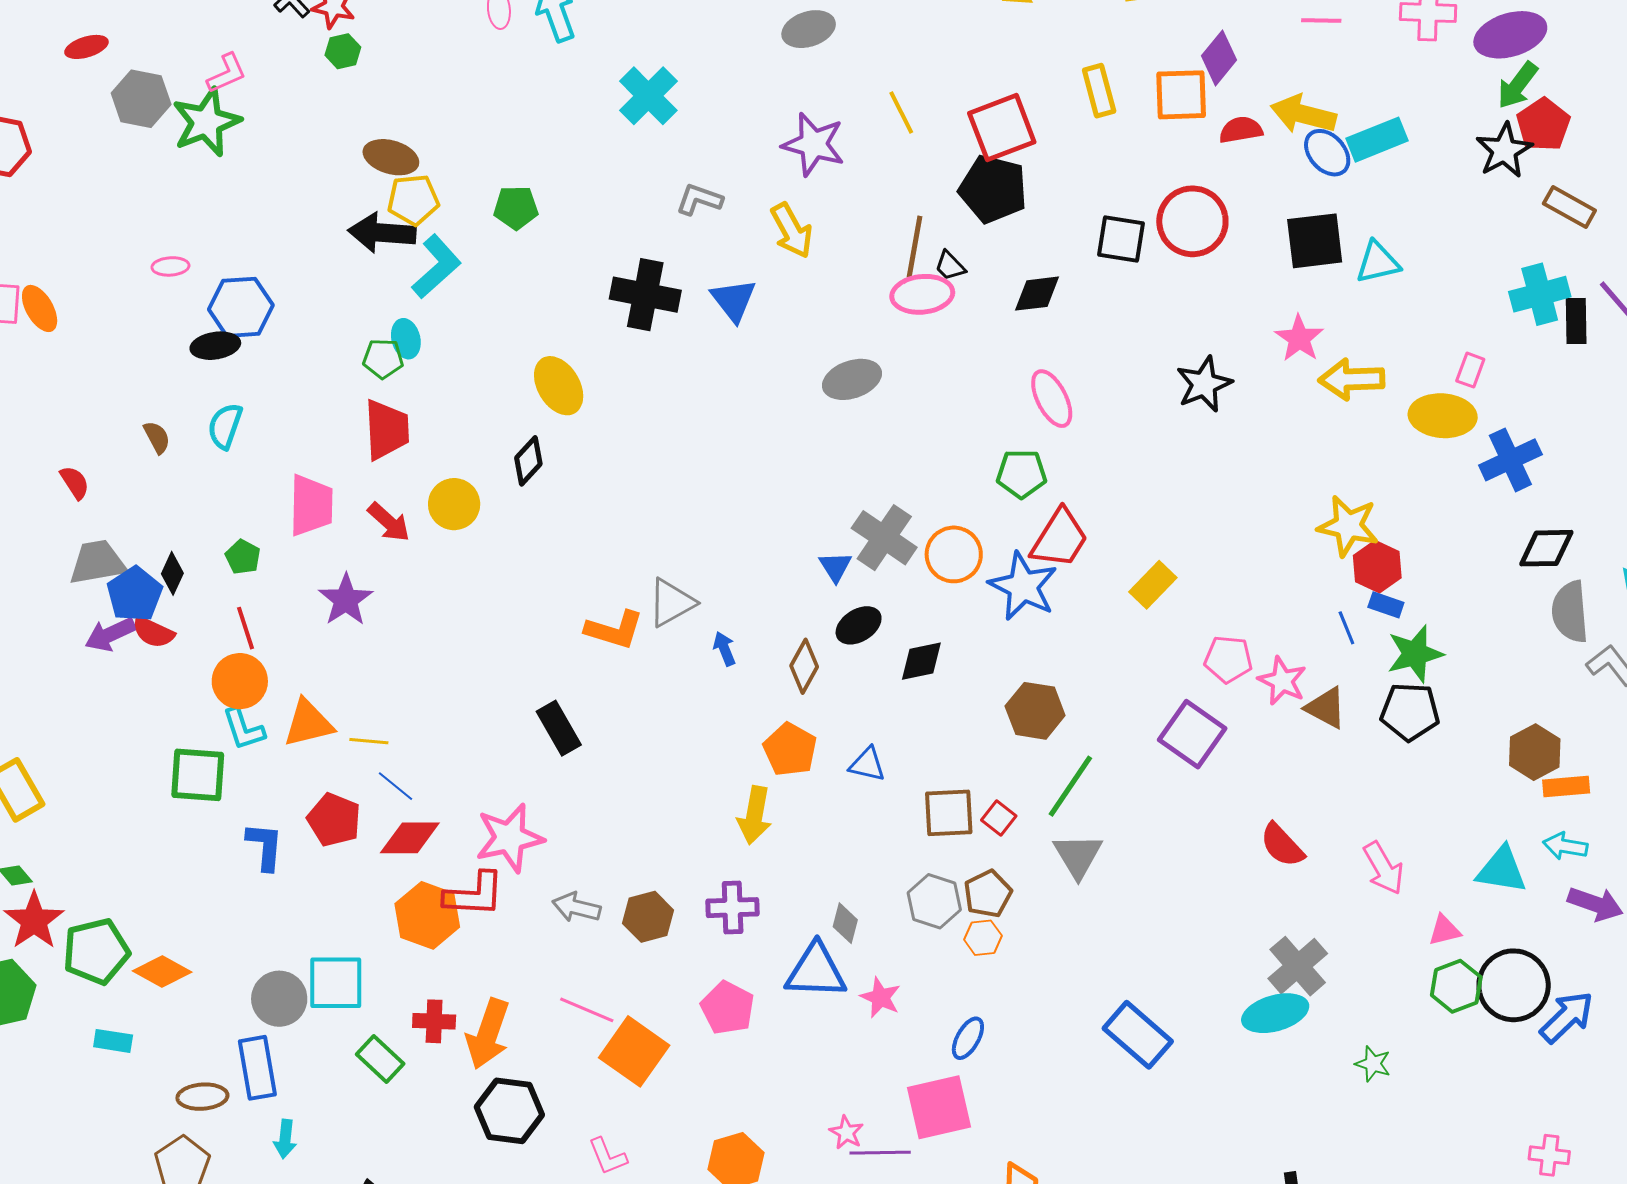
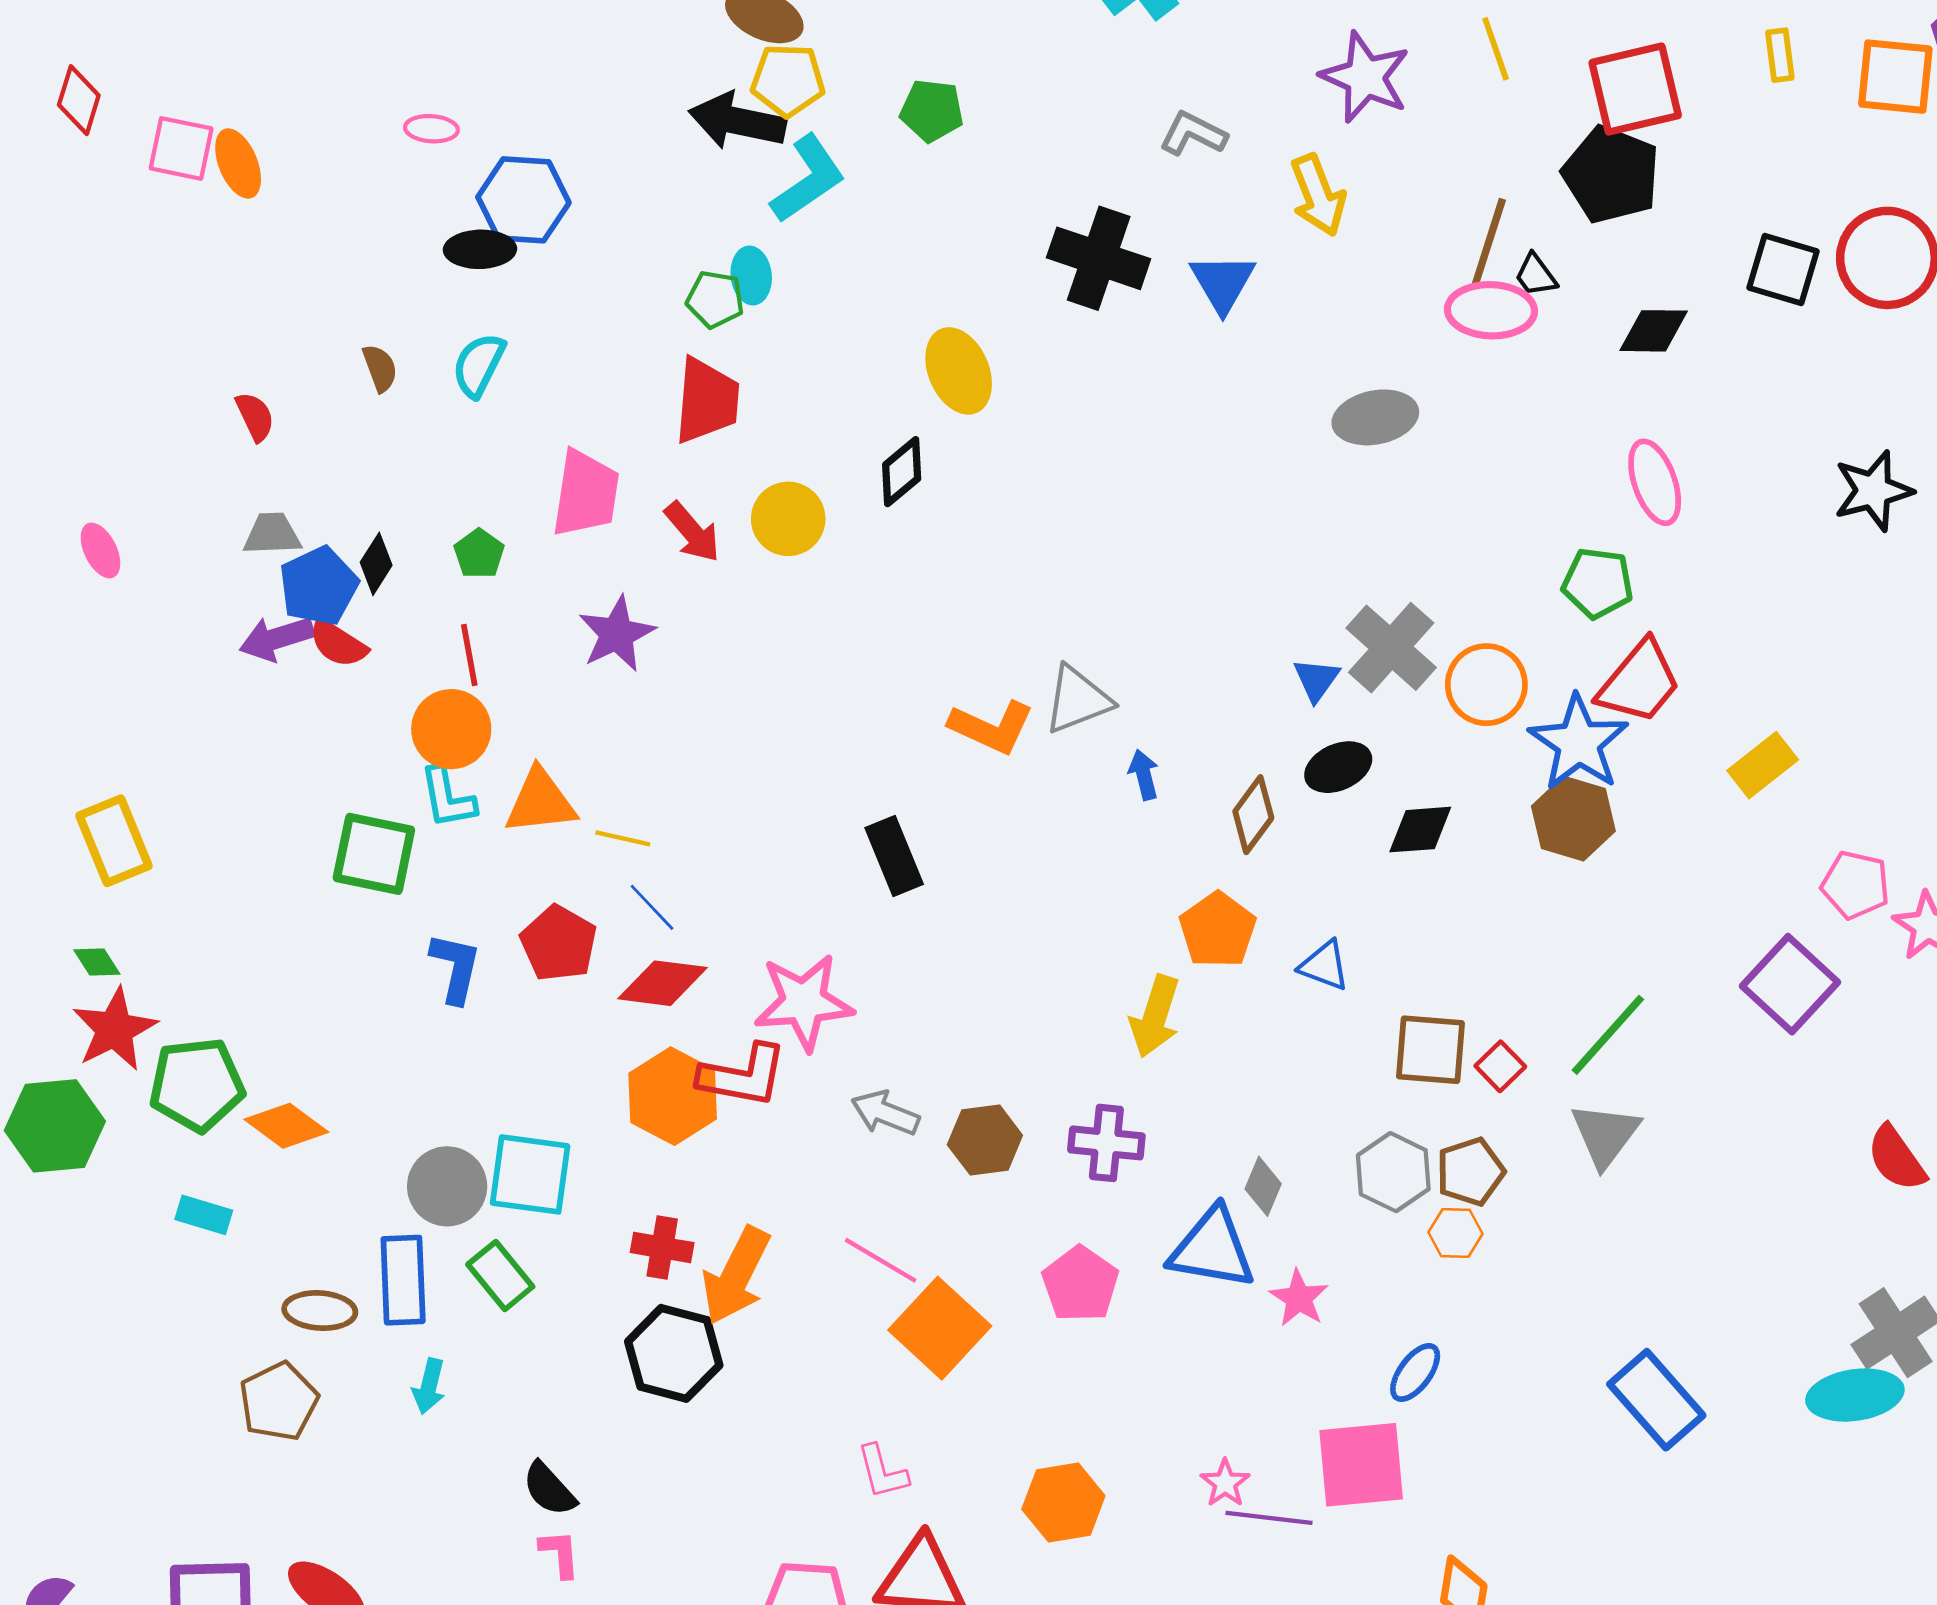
yellow rectangle: (1099, 91) -> (1780, 55), size x0.7
gray trapezoid: (97, 562) -> (272, 534), size x0.7
brown hexagon: (1035, 711) -> (1573, 819), moved
green rectangle: (380, 1059) -> (500, 1276), moved
black hexagon: (509, 1111) -> (674, 1353), moved

